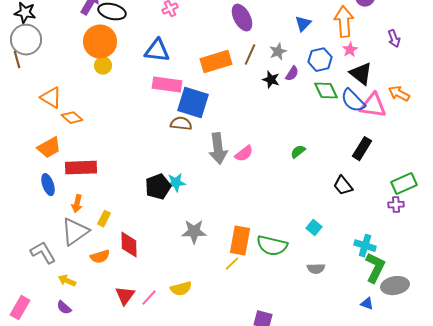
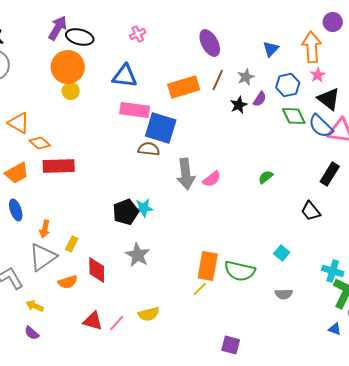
black star: (271, 80) -> (239, 105), turned 30
red rectangle: (81, 168) -> (59, 166), moved
gray star: (194, 232) -> (138, 255), moved, turned 30
red triangle: (125, 296) -> (93, 321), turned -50

